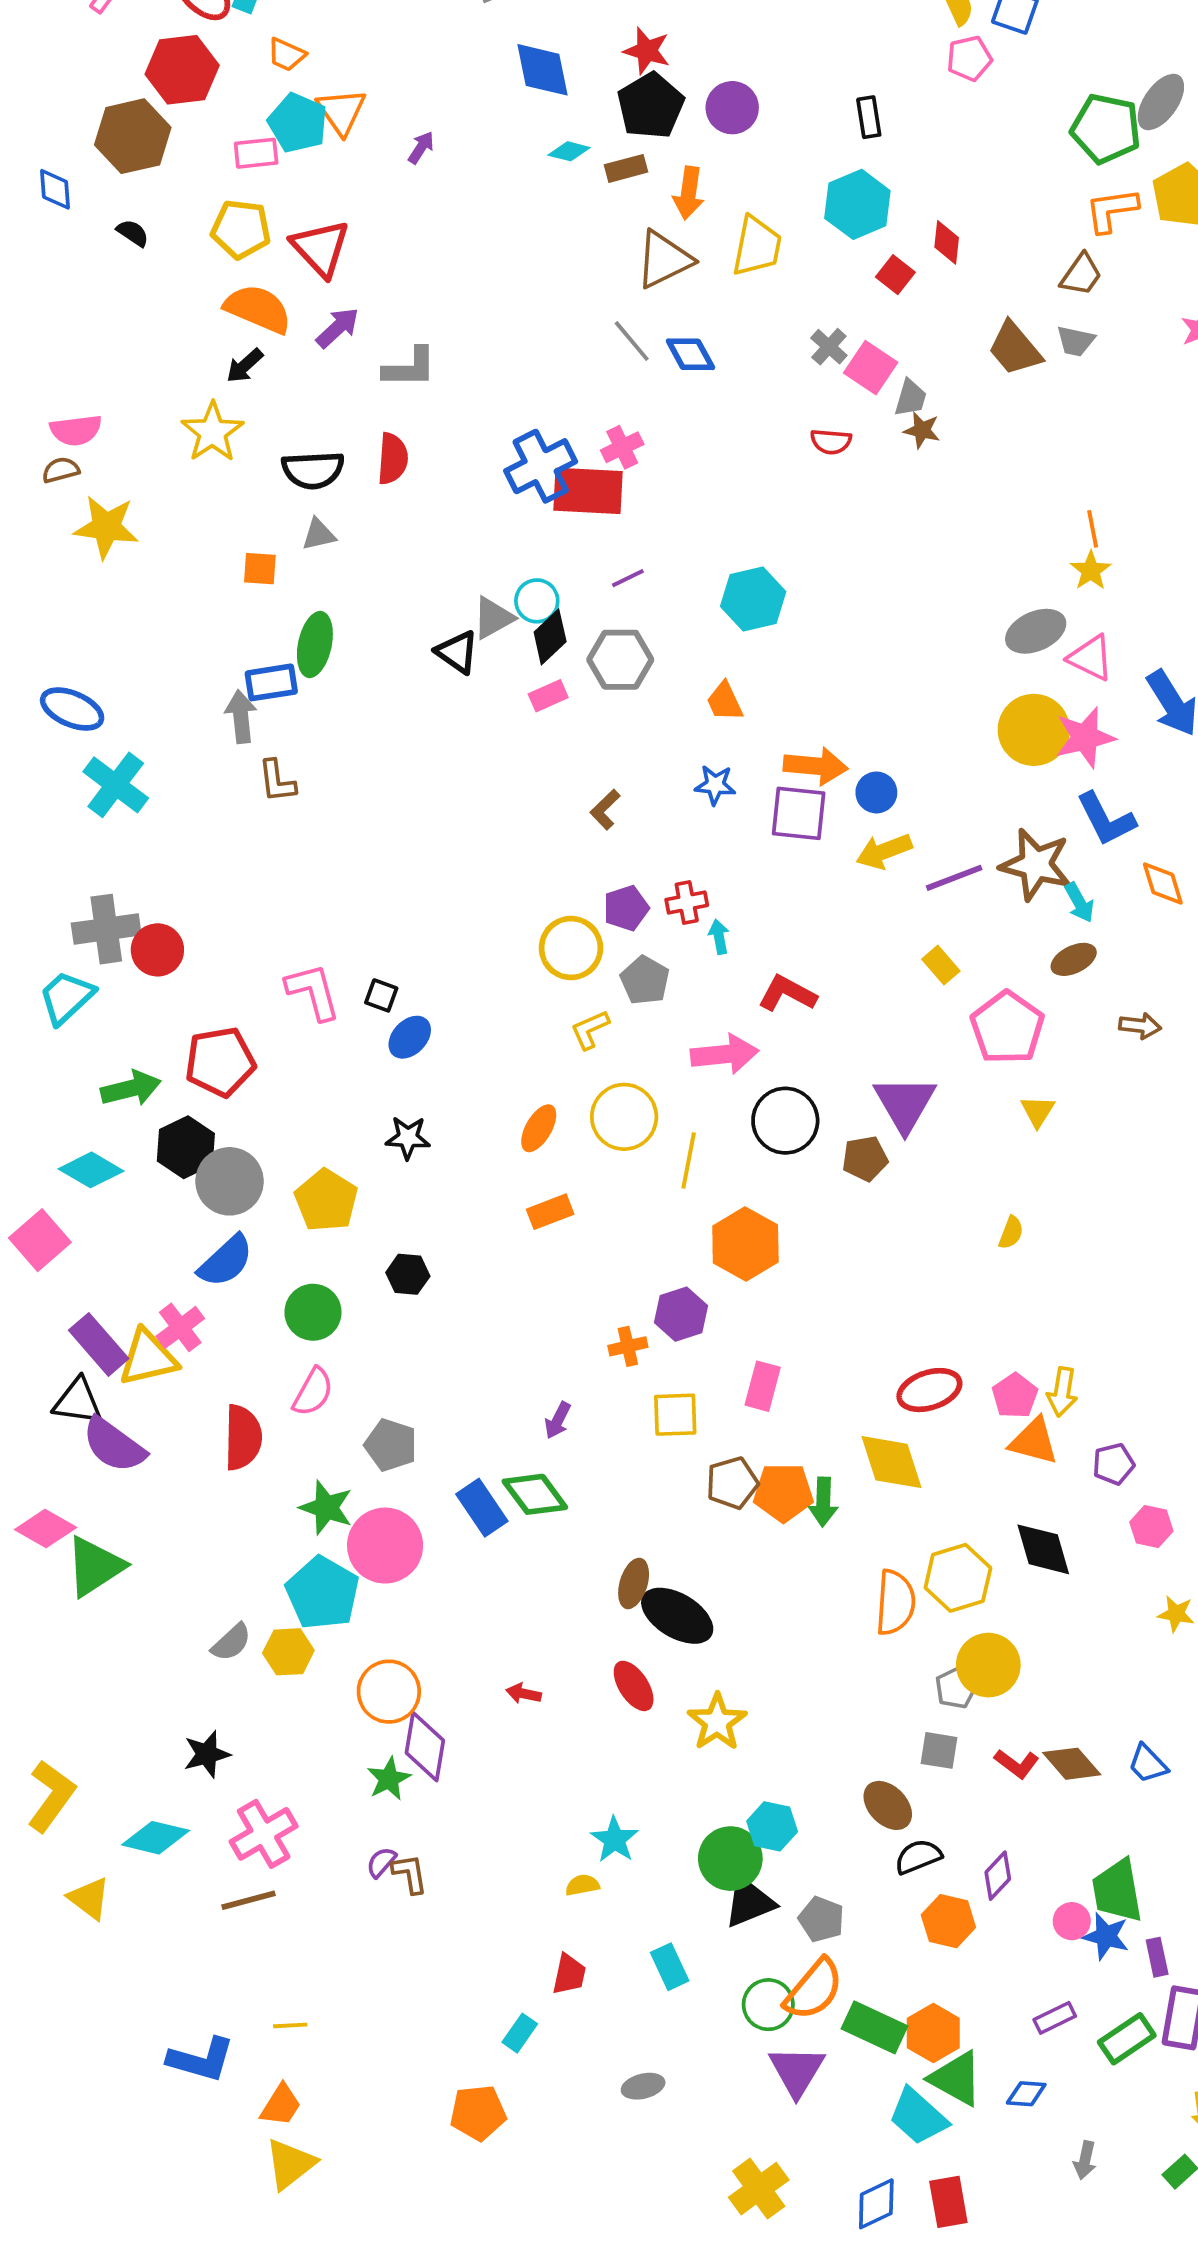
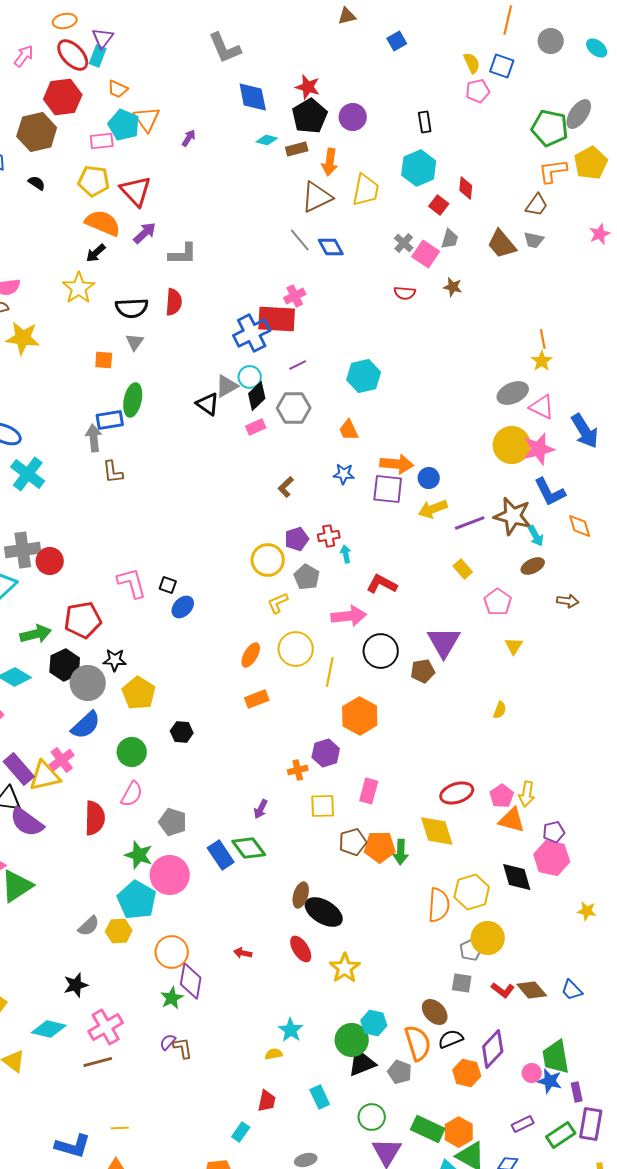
gray trapezoid: (911, 398) -> (450, 239), moved
blue cross: (541, 466) -> (252, 333), moved
gray triangle: (319, 535) -> (135, 342), turned -42
pink pentagon: (1007, 1028) -> (498, 602), size x0.7
black star: (408, 1138) -> (115, 660), moved
pink hexagon: (1151, 1527) -> (552, 858), moved, size x1.6
purple diamond: (998, 1876) -> (493, 1049), size x1.5
orange semicircle: (814, 1989) -> (418, 1043), moved, turned -57

